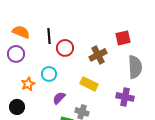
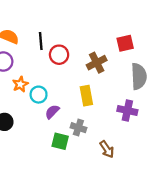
cyan circle: (49, 74) -> (39, 95), moved
orange star: (28, 84) -> (20, 84), moved
yellow rectangle: (89, 84) -> (86, 96), turned 54

